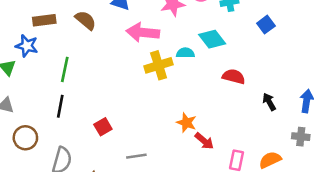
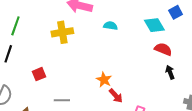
cyan diamond: (212, 39) -> (154, 25), moved
yellow cross: (159, 65) -> (62, 32), moved
red semicircle: (234, 77) -> (163, 49), moved

